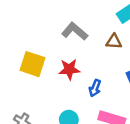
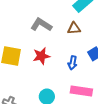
blue arrow: (95, 88) -> (73, 63), moved

